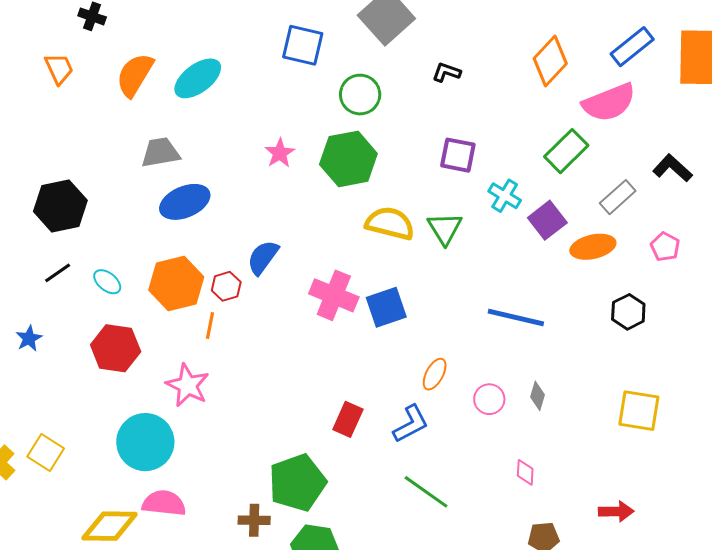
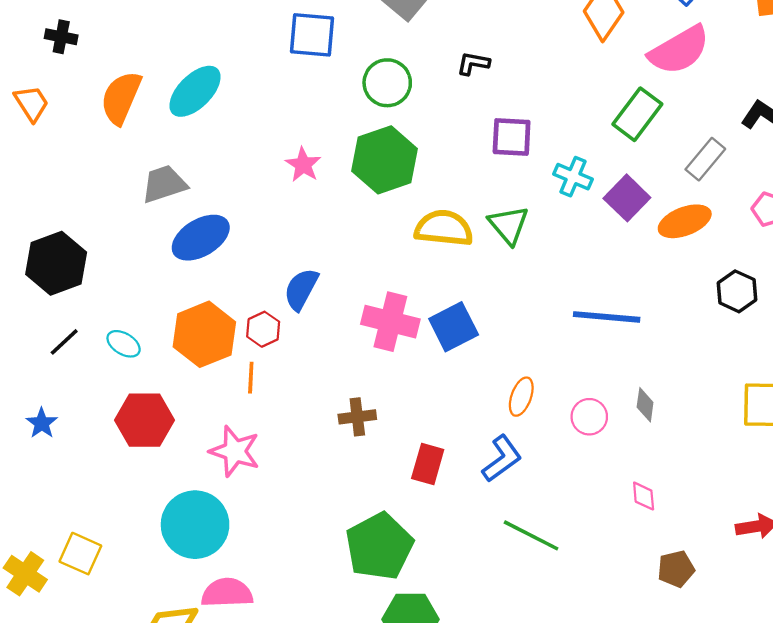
black L-shape: (446, 72) -> (473, 63), moved
brown cross: (254, 520) -> (357, 417), moved

